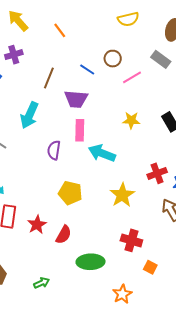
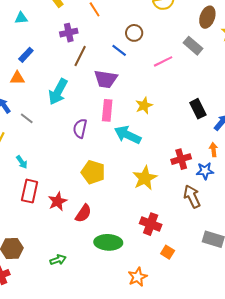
purple cross: (14, 55) -> (69, 33), moved
brown circle: (113, 59) -> (134, 33), moved
yellow star: (131, 120) -> (144, 106), moved, turned -30

